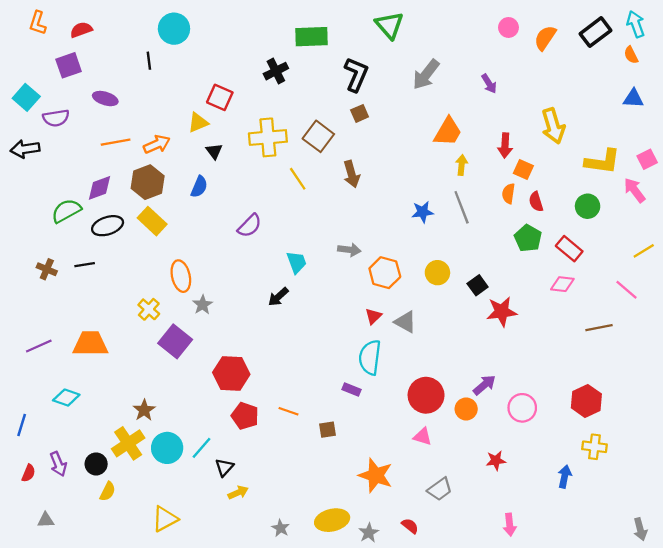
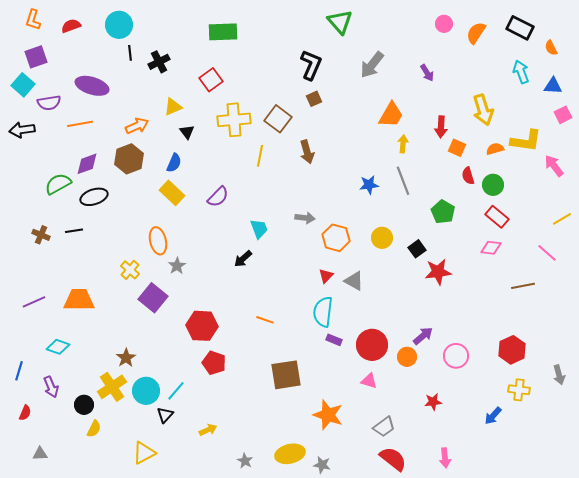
cyan arrow: (636, 24) -> (521, 72), moved
cyan circle: (174, 29) -> (119, 25), moved
black rectangle: (596, 32) -> (520, 28), turned 64
green rectangle: (311, 37) -> (223, 32), moved
purple square: (69, 65) -> (36, 57), moved
black cross: (276, 71) -> (159, 62), moved
red square: (220, 97) -> (211, 80), moved, turned 30
purple ellipse: (105, 99) -> (92, 86), size x1.5
orange line: (116, 142) -> (80, 124), moved
pink square: (647, 159) -> (563, 115), moved
yellow line: (298, 179) -> (260, 156), turned 45
orange semicircle: (508, 194) -> (495, 149), moved, turned 66
green circle: (588, 206) -> (493, 185), moved
yellow rectangle: (152, 221) -> (172, 193), moved
green pentagon: (528, 238) -> (443, 212), moved
purple rectangle: (352, 389) -> (334, 340), moved
orange line: (289, 411) -> (265, 320), moved
brown square: (327, 430) -> (286, 375), size x2.0
purple arrow: (58, 464) -> (51, 387), moved
black triangle: (224, 467) -> (165, 415), moved
blue arrow: (565, 477) -> (493, 416), turned -150
red semicircle: (410, 526) -> (393, 459), moved, size x1.8
gray arrow: (640, 529) -> (559, 375), moved
gray star: (369, 533) -> (322, 465), turned -30

